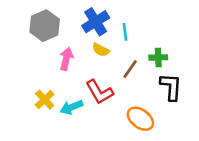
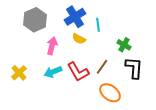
green cross: (158, 57) -> (124, 45), turned 32
brown line: (130, 69) -> (102, 67), moved
yellow cross: (45, 100) -> (19, 73), moved
cyan arrow: (71, 107) -> (53, 72), moved

